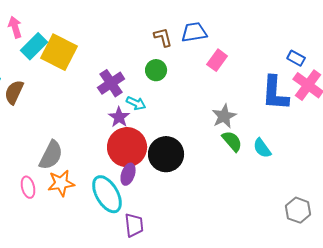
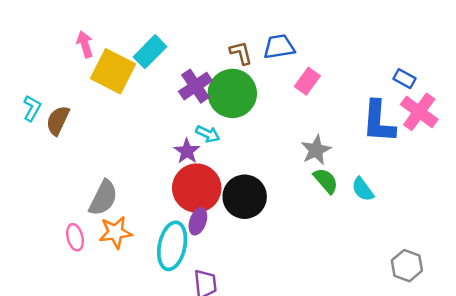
pink arrow: (15, 27) -> (85, 44), moved
cyan rectangle: (34, 46) -> (150, 52), moved
green circle: (156, 70) -> (232, 93), size x1.8
purple cross: (111, 83) -> (195, 86), moved
cyan ellipse: (107, 194) -> (172, 246), turned 42

